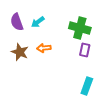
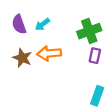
green cross: (80, 28) -> (89, 31), turned -35
orange arrow: (44, 48) -> (49, 53), size x1.5

